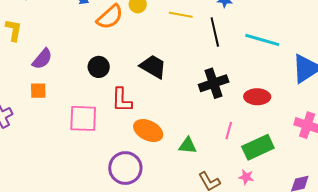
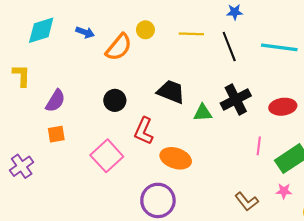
red L-shape: (122, 100) -> (144, 131), turned 32
pink square: (83, 118) -> (107, 156), turned -36
green triangle: (188, 146) -> (203, 113), moved

